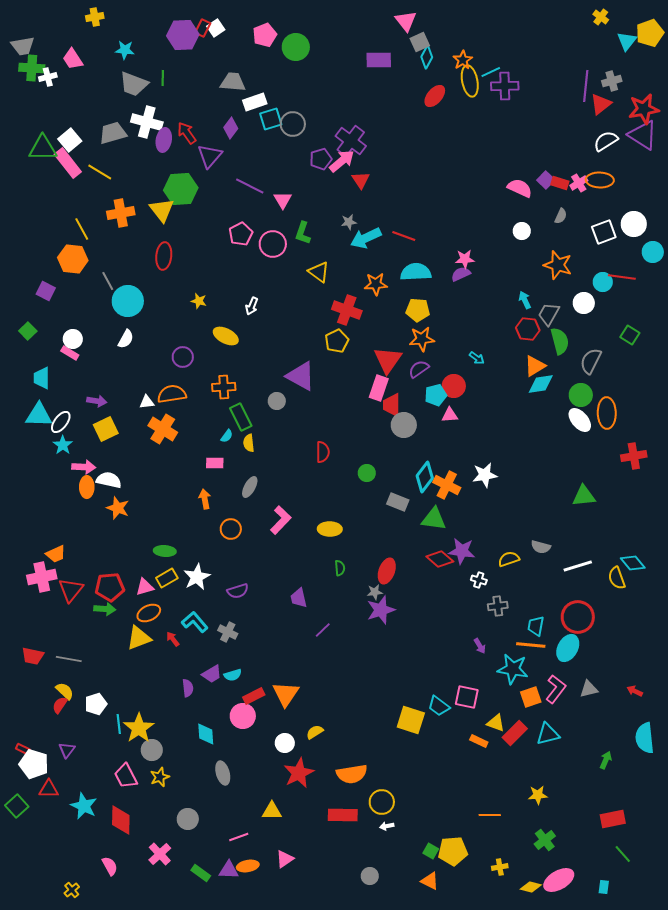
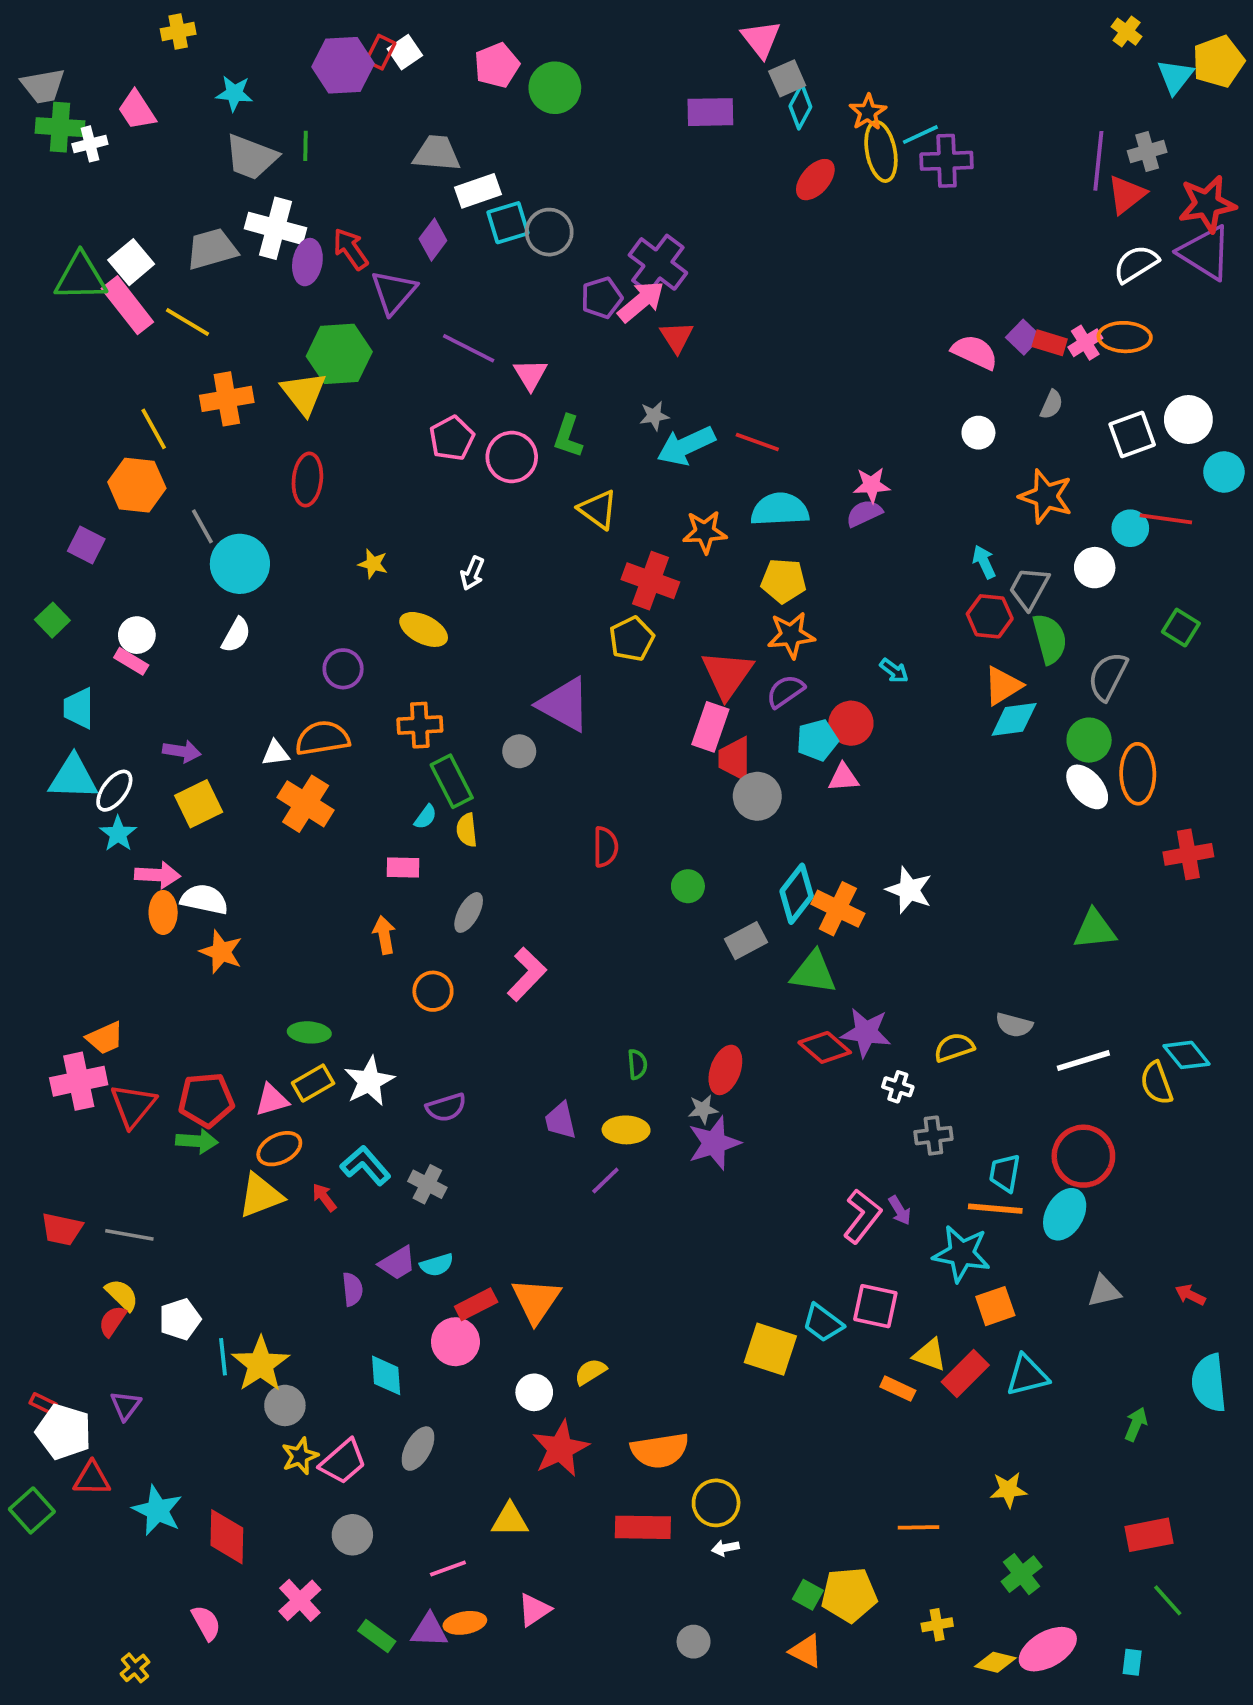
white star: (485, 475) -> (909, 890), turned 30
gray rectangle: (398, 502) -> (746, 941), turned -50
yellow ellipse: (330, 529) -> (626, 1130), moved
pink L-shape: (556, 689) -> (862, 1216), moved
gray ellipse: (223, 773) -> (418, 1449), turned 45
pink trapezoid: (126, 776) -> (343, 1462), moved, turned -104

